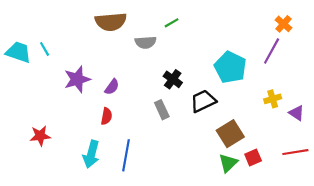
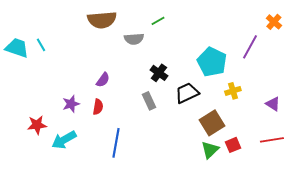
orange cross: (283, 24) -> (274, 22), moved
purple star: (77, 79) -> (71, 104), moved, size x0.7
yellow cross: (273, 99) -> (233, 91), moved
cyan arrow: (91, 154) -> (64, 140), moved, turned 45

